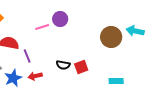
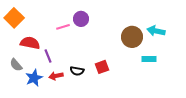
black semicircle: (63, 65) -> (77, 71), moved
cyan rectangle: (116, 81) -> (149, 59), moved

